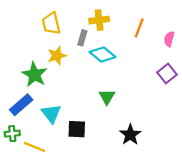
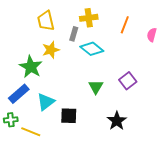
purple square: (167, 73) -> (128, 81), moved
cyan triangle: (51, 114) -> (46, 102), turned 30

